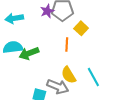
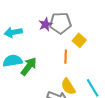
green arrow: (29, 53) -> (29, 66), turned 150

